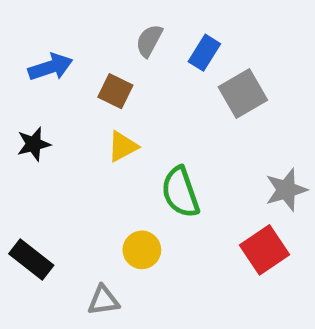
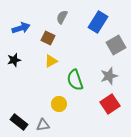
blue rectangle: (204, 53) -> (98, 22), moved, size x1.5
gray square: (243, 94) -> (116, 45), moved
gray star: (286, 190) -> (109, 76), moved
black rectangle: (31, 259) -> (19, 122), moved

